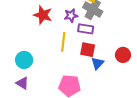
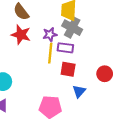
yellow line: (63, 42) -> (50, 53), moved
blue triangle: (97, 63) -> (79, 91), moved

